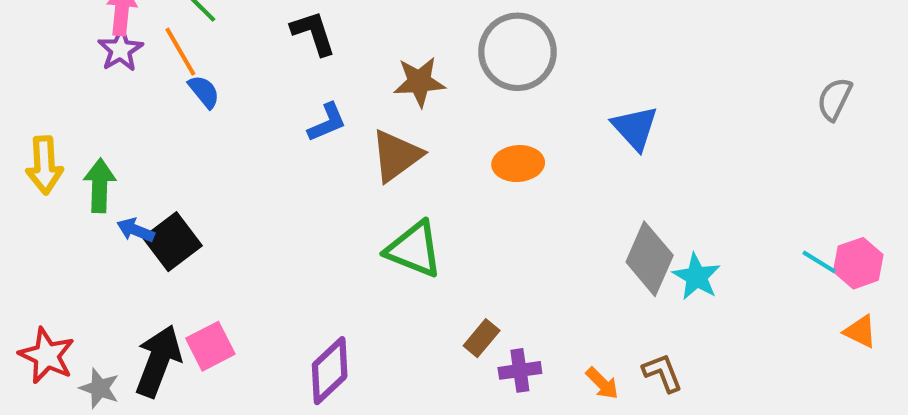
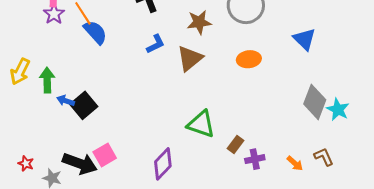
blue semicircle: (204, 92) -> (95, 32), size x1.5
yellow arrow: (44, 165) -> (20, 72), turned 32
green triangle: (414, 249) -> (201, 124), moved
red star: (47, 356) -> (26, 164), size x0.6
black arrow: (158, 361) -> (80, 163), turned 92

